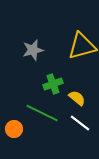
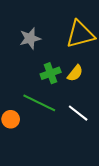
yellow semicircle: (77, 98) -> (75, 73), moved, turned 90

